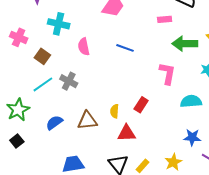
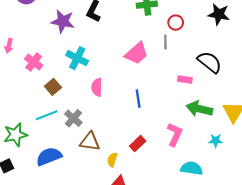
blue line: (125, 48) -> (138, 99), turned 48
red rectangle: (141, 105) -> (138, 144), moved
brown triangle: (87, 121) -> (90, 142), moved
blue semicircle: (54, 123) -> (49, 156), size x1.4

